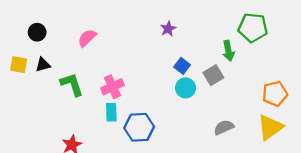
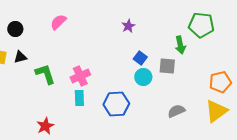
pink semicircle: (87, 38) -> (58, 22), moved
gray square: (213, 75) -> (167, 66), turned 36
blue hexagon: (139, 127) -> (116, 104), moved

